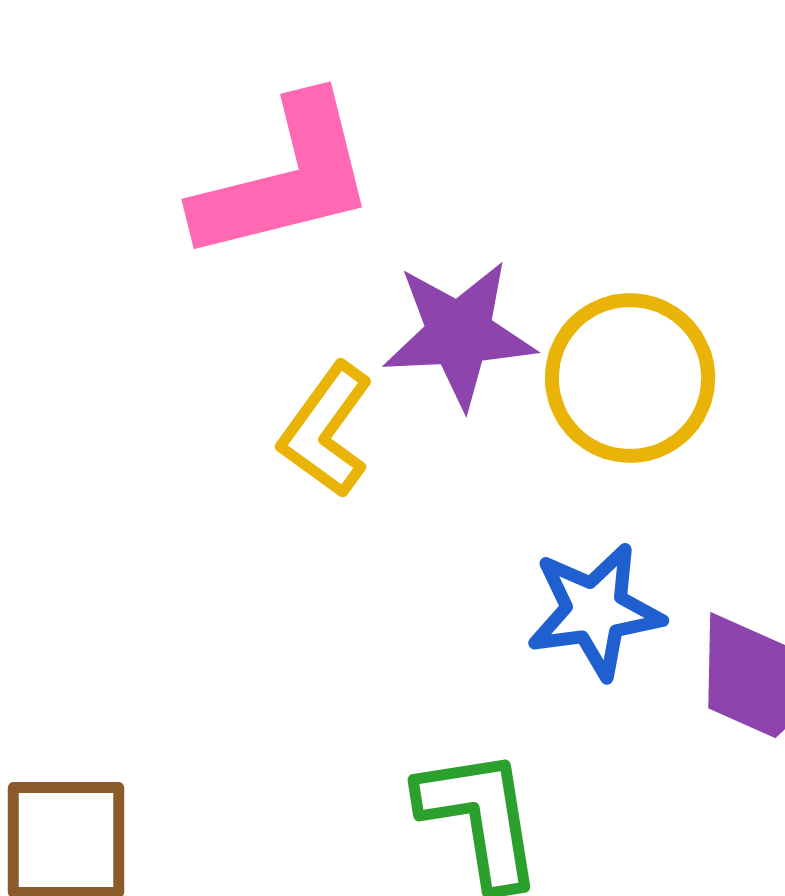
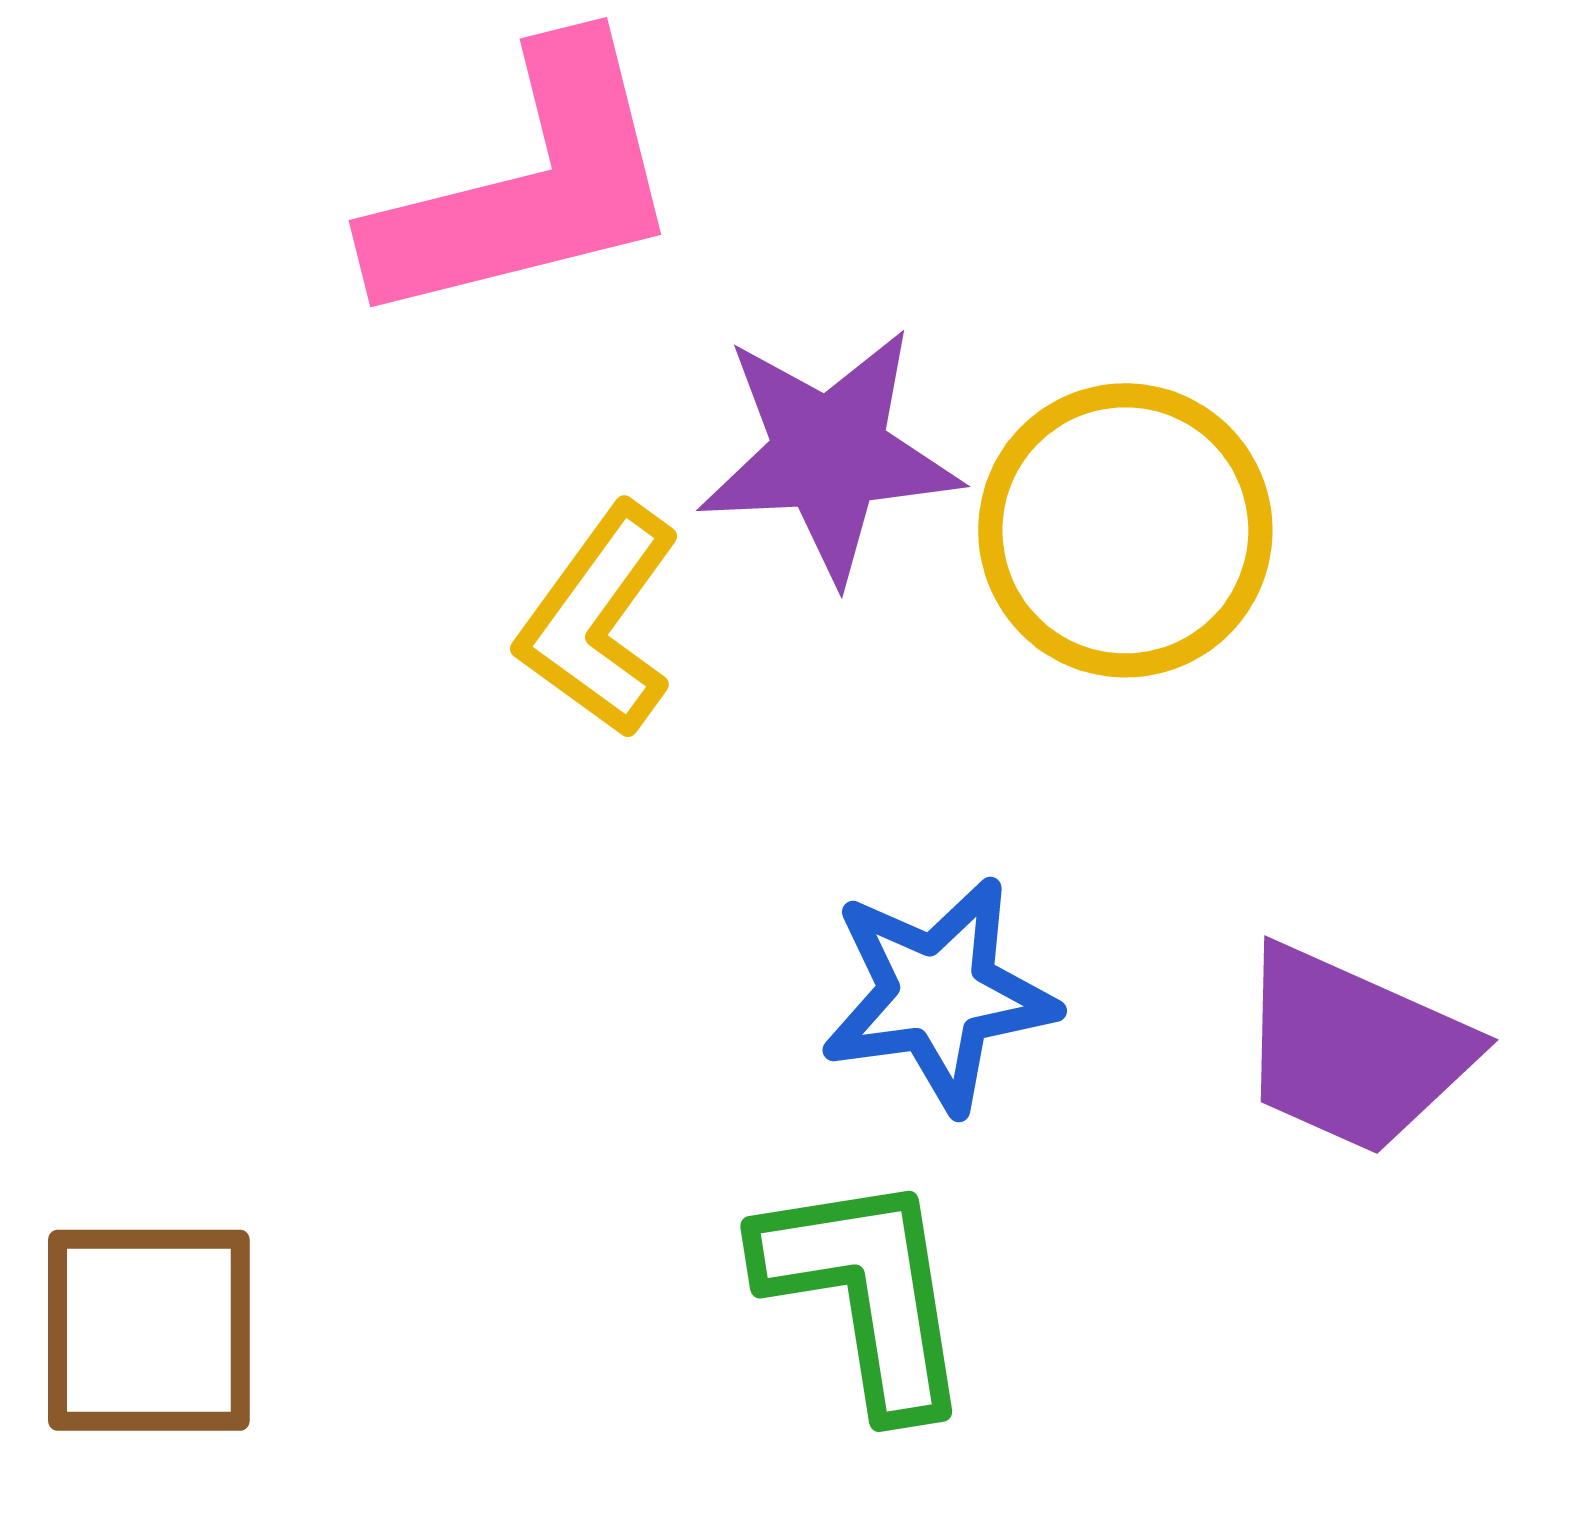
blue star: (595, 611) -> (938, 994), moved

